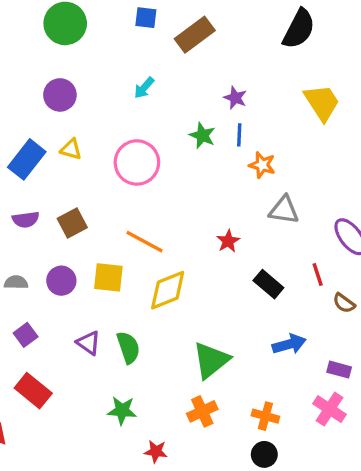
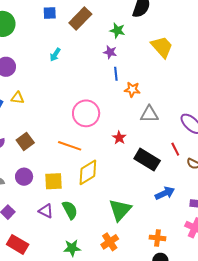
green star: (202, 136) -> (117, 31), moved
pink circle: (137, 162) -> (86, 113), moved
yellow square: (108, 277) -> (54, 181), moved
black rectangle: (268, 284) -> (147, 160), size x1.4
orange cross: (202, 411) -> (110, 242), moved

